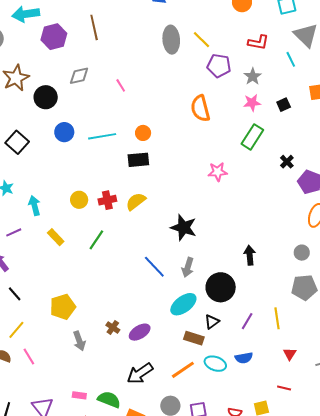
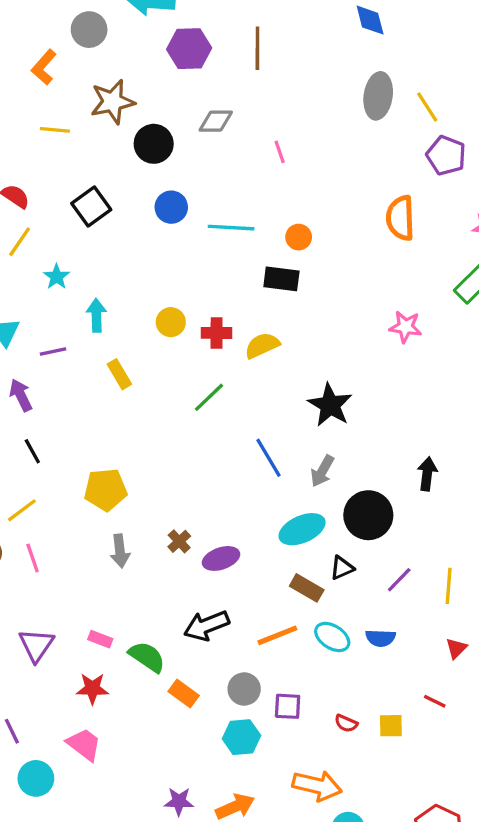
green line: (96, 240) -> (209, 397), moved

